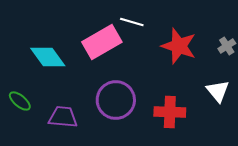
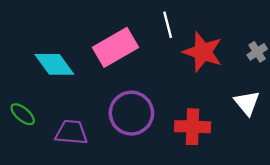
white line: (132, 22) -> (168, 25), moved, turned 60

